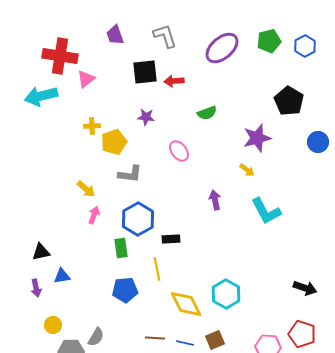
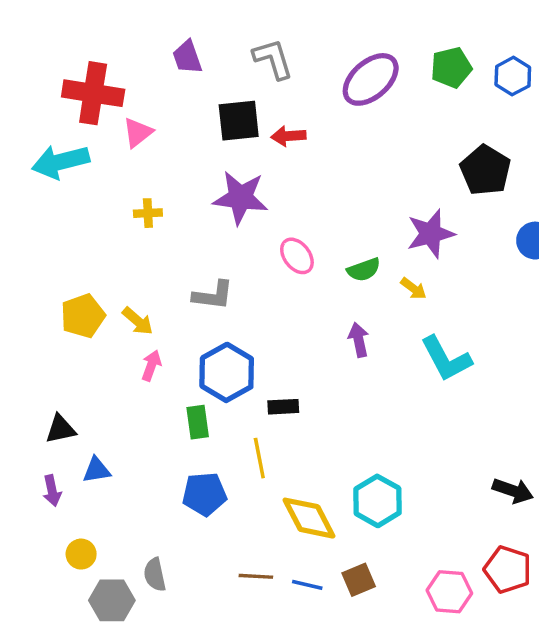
green semicircle: (207, 113) -> (364, 270), moved
purple star: (146, 117) -> (240, 198), size x1.8
yellow pentagon: (114, 142) -> (83, 316), moved
gray semicircle: (96, 337) -> (155, 575), turned 138

